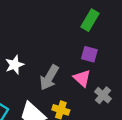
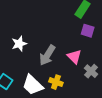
purple square: (89, 54) -> (88, 31), moved

